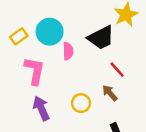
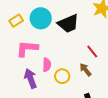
black trapezoid: (101, 38) -> (68, 24), moved
pink semicircle: (68, 51) -> (47, 65), moved
pink L-shape: (35, 71) -> (27, 49), turned -100

